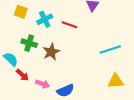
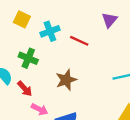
brown star: (51, 52) -> (66, 80), moved
red arrow: (22, 75) -> (25, 89), moved

